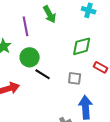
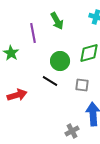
green circle: (30, 57) -> (60, 61), moved

